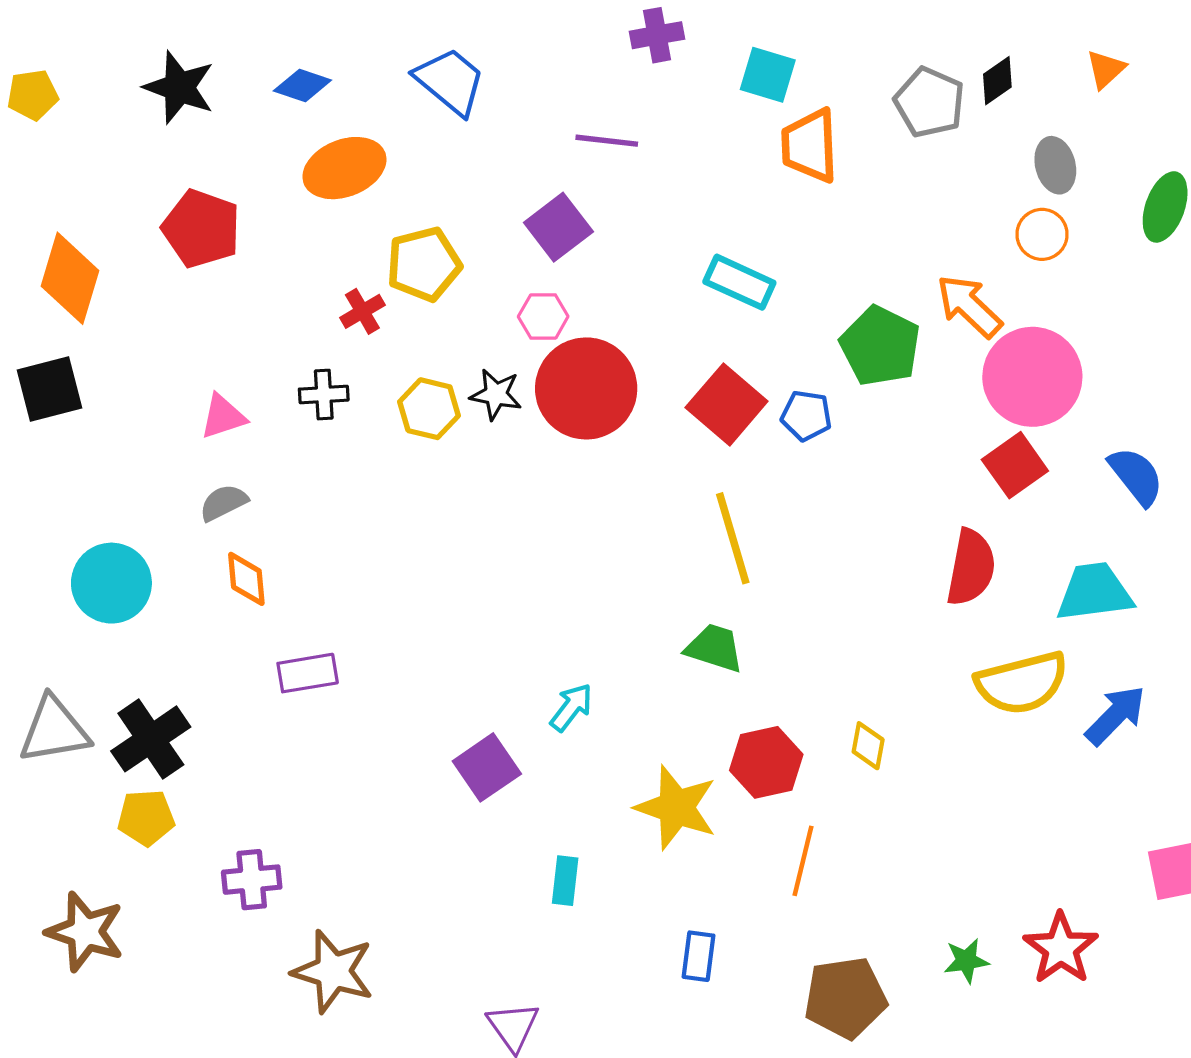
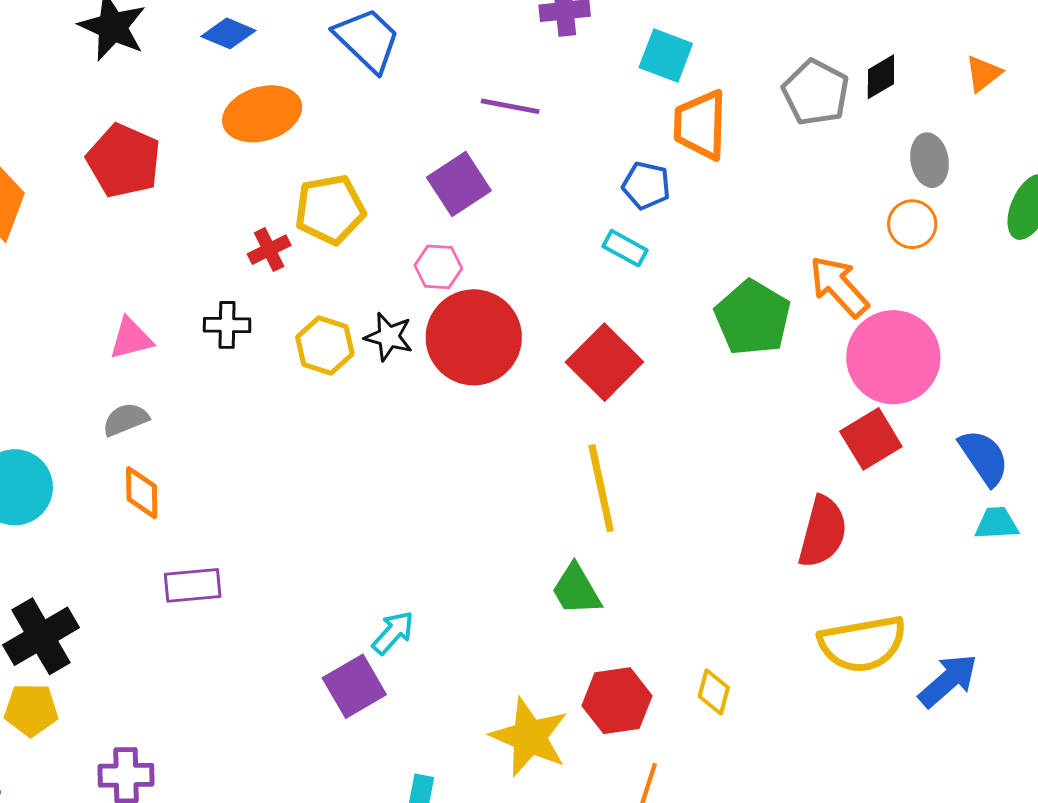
cyan rectangle: (739, 282) -> (625, 248), size x0.7
blue pentagon: (806, 416) -> (646, 185), moved
cyan trapezoid: (1094, 592) -> (997, 523), moved, size x0.6
green trapezoid: (714, 648) -> (576, 590), turned -142
cyan arrow: (571, 707) -> (393, 633), moved

